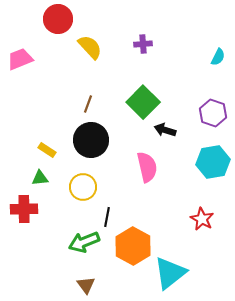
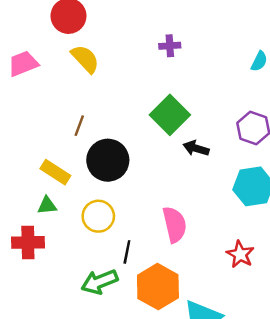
yellow semicircle: (90, 47) -> (85, 59), moved
brown line: (88, 104) -> (79, 126), moved
yellow rectangle: (47, 150) -> (55, 172), size x1.4
pink semicircle: (147, 167) -> (175, 225), moved

